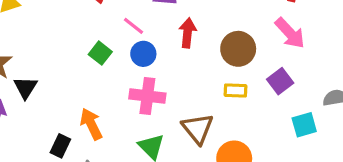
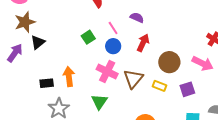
pink arrow: (290, 33) -> (203, 63), turned -40
brown triangle: (198, 129) -> (133, 79), moved
black rectangle: (60, 146) -> (47, 83), turned 40

